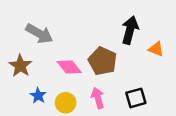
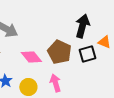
black square: (136, 98) -> (87, 54), moved

